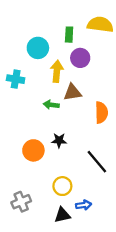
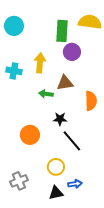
green rectangle: (69, 35) -> (62, 31), size x1.5
cyan circle: (38, 48) -> (14, 26), moved
yellow arrow: (57, 71) -> (40, 63), moved
black star: (59, 140) -> (60, 119), moved
black line: (97, 162) -> (72, 141), moved

